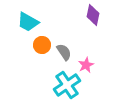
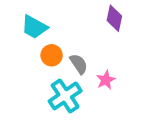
cyan cross: (67, 85) -> (65, 96), moved

